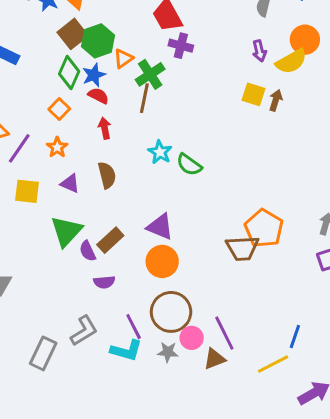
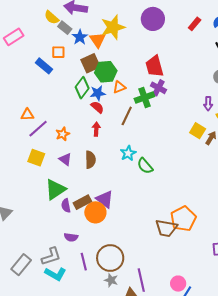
green cross: (150, 74) -> (144, 98), moved
orange square: (59, 109) -> (58, 52), moved, turned 32
purple triangle: (160, 227) -> (105, 199), moved
orange circle: (162, 261) -> (95, 212), moved
purple semicircle: (104, 282) -> (71, 237), moved
pink circle: (192, 338) -> (178, 284), moved
cyan L-shape: (126, 350) -> (55, 274), moved
gray star: (168, 352) -> (111, 280), moved

